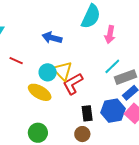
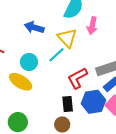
cyan line: (112, 66) -> (56, 55), moved
yellow triangle: (62, 71) -> (67, 38), moved
red L-shape: (73, 84) -> (77, 78), moved

